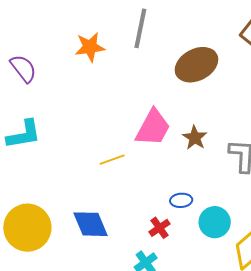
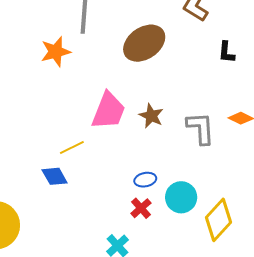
orange star: (90, 47) -> (56, 52), moved
blue diamond: (91, 224) -> (55, 176), moved, size x0.7
red cross: (159, 228) -> (141, 208), moved

